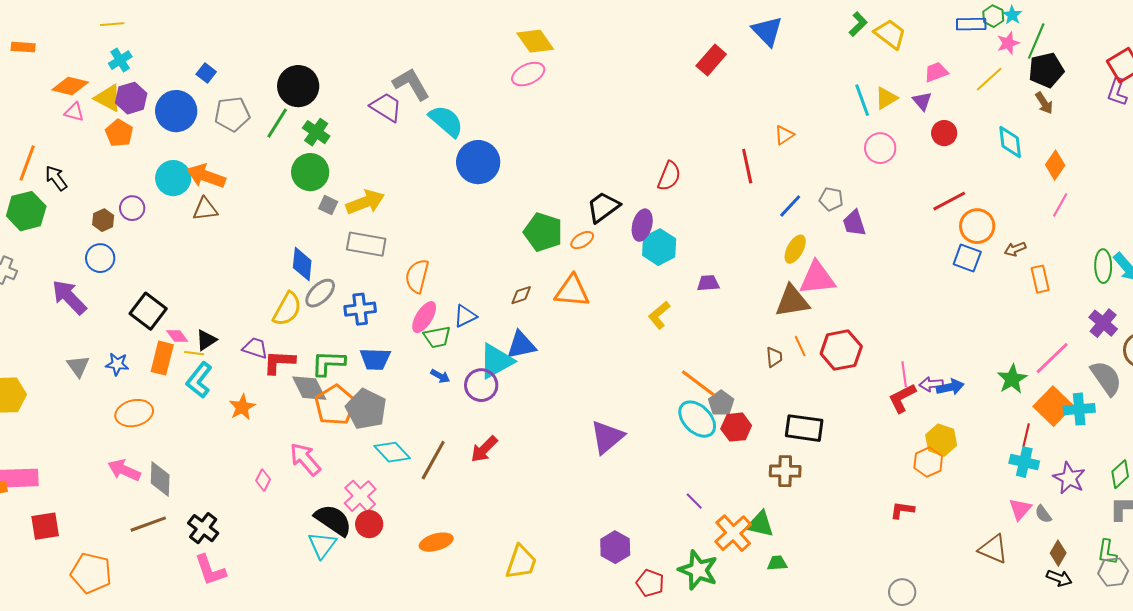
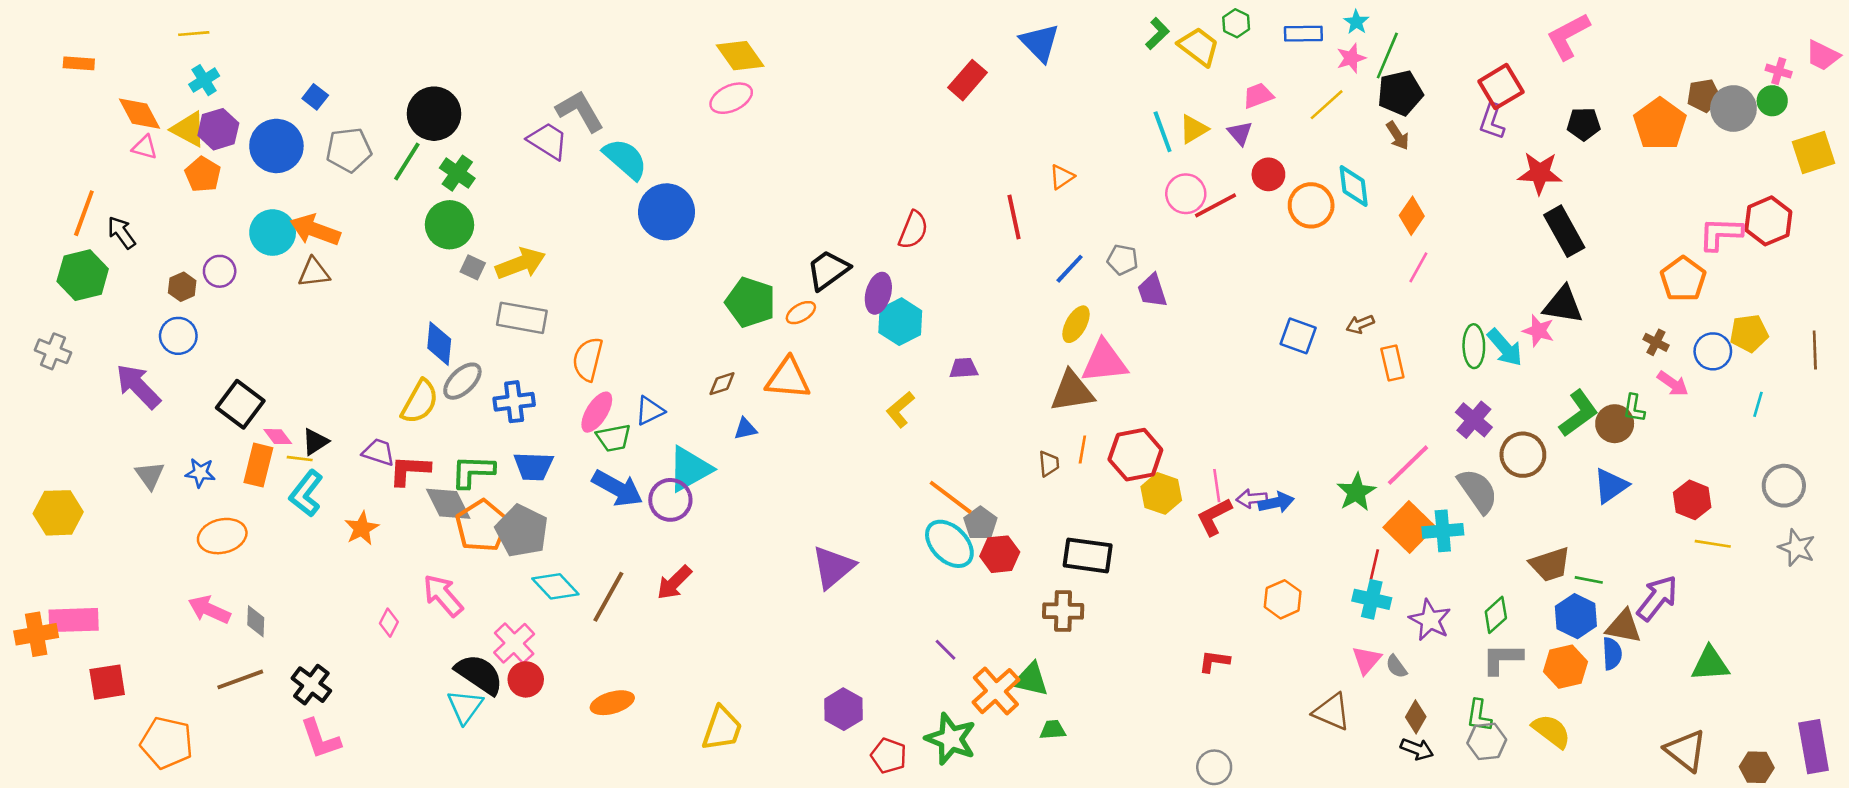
green hexagon: (993, 16) -> (1236, 23), moved
orange diamond: (70, 86) -> (140, 114), turned 48
red line: (949, 201) -> (1215, 205), moved
orange circle: (977, 226) -> (1311, 205), moved
blue triangle: (521, 345) -> (745, 429), moved, size x0.6
orange line: (800, 346) -> (1082, 450), turned 35
blue arrow: (440, 376) -> (617, 488), size x2.0
yellow hexagon: (941, 440) -> (1161, 493), moved
orange hexagon: (928, 462) -> (1283, 599), moved
gray diamond: (160, 479) -> (256, 621), size x0.7

